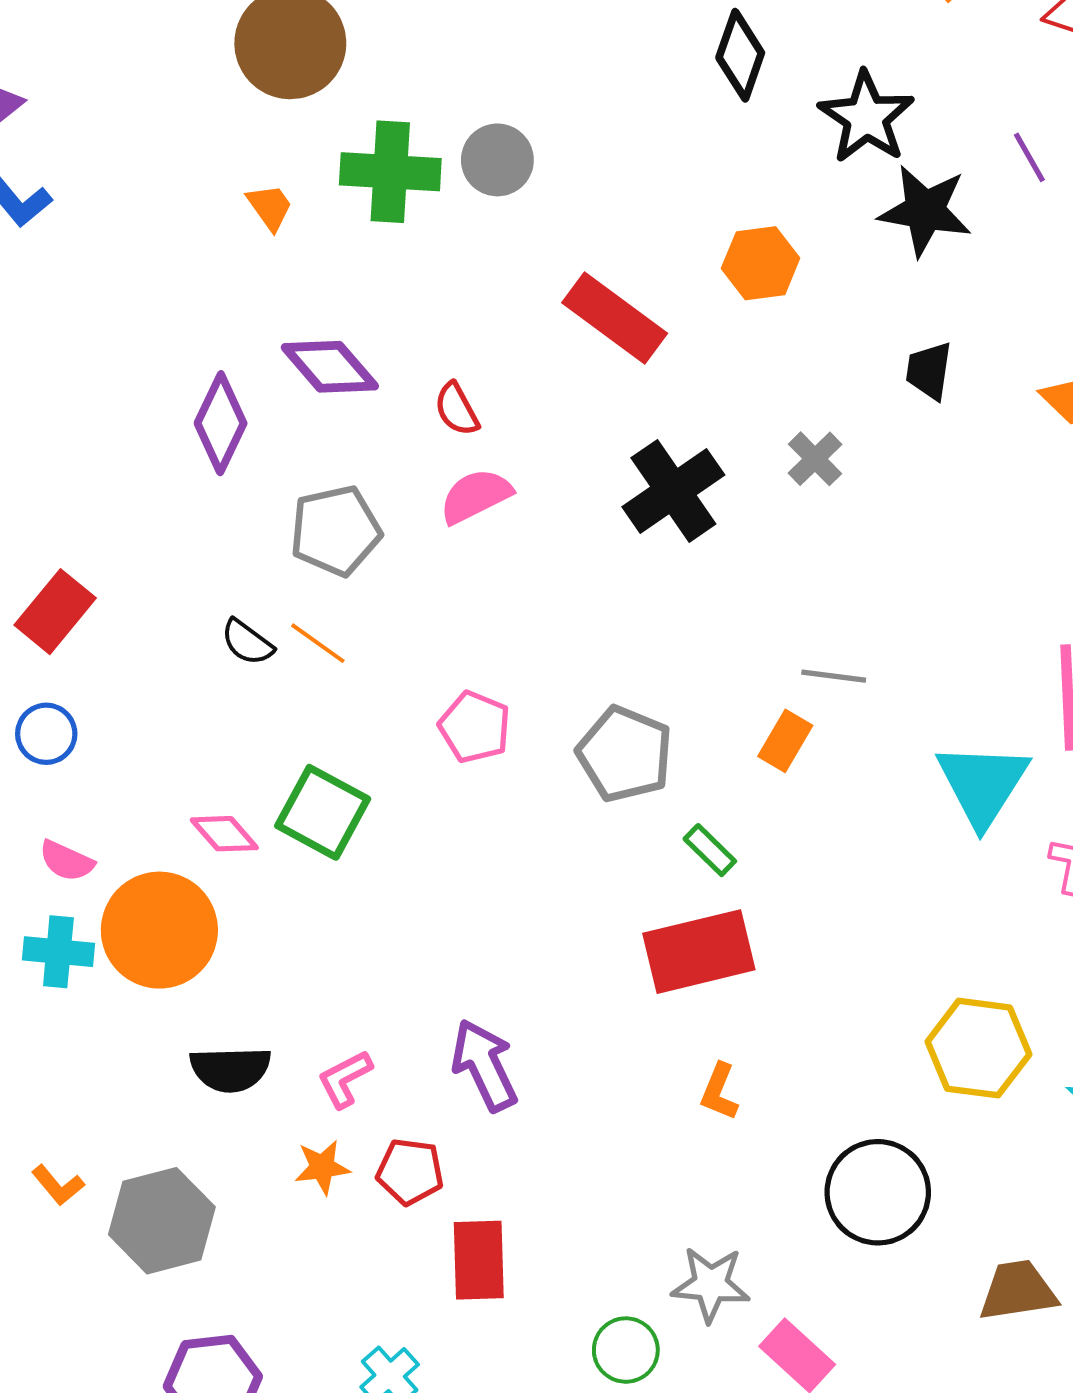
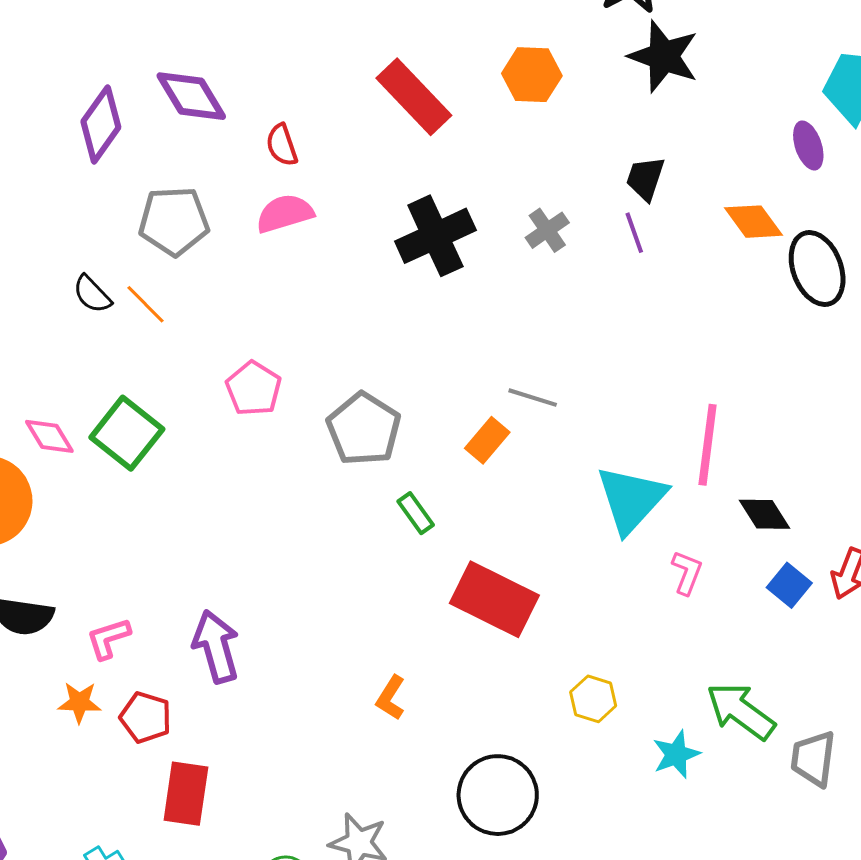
purple line: (1029, 157) -> (634, 233), moved
red rectangle: (699, 952) -> (494, 599), moved, turned 30
yellow hexagon: (978, 1048) -> (593, 699), size x0.6

